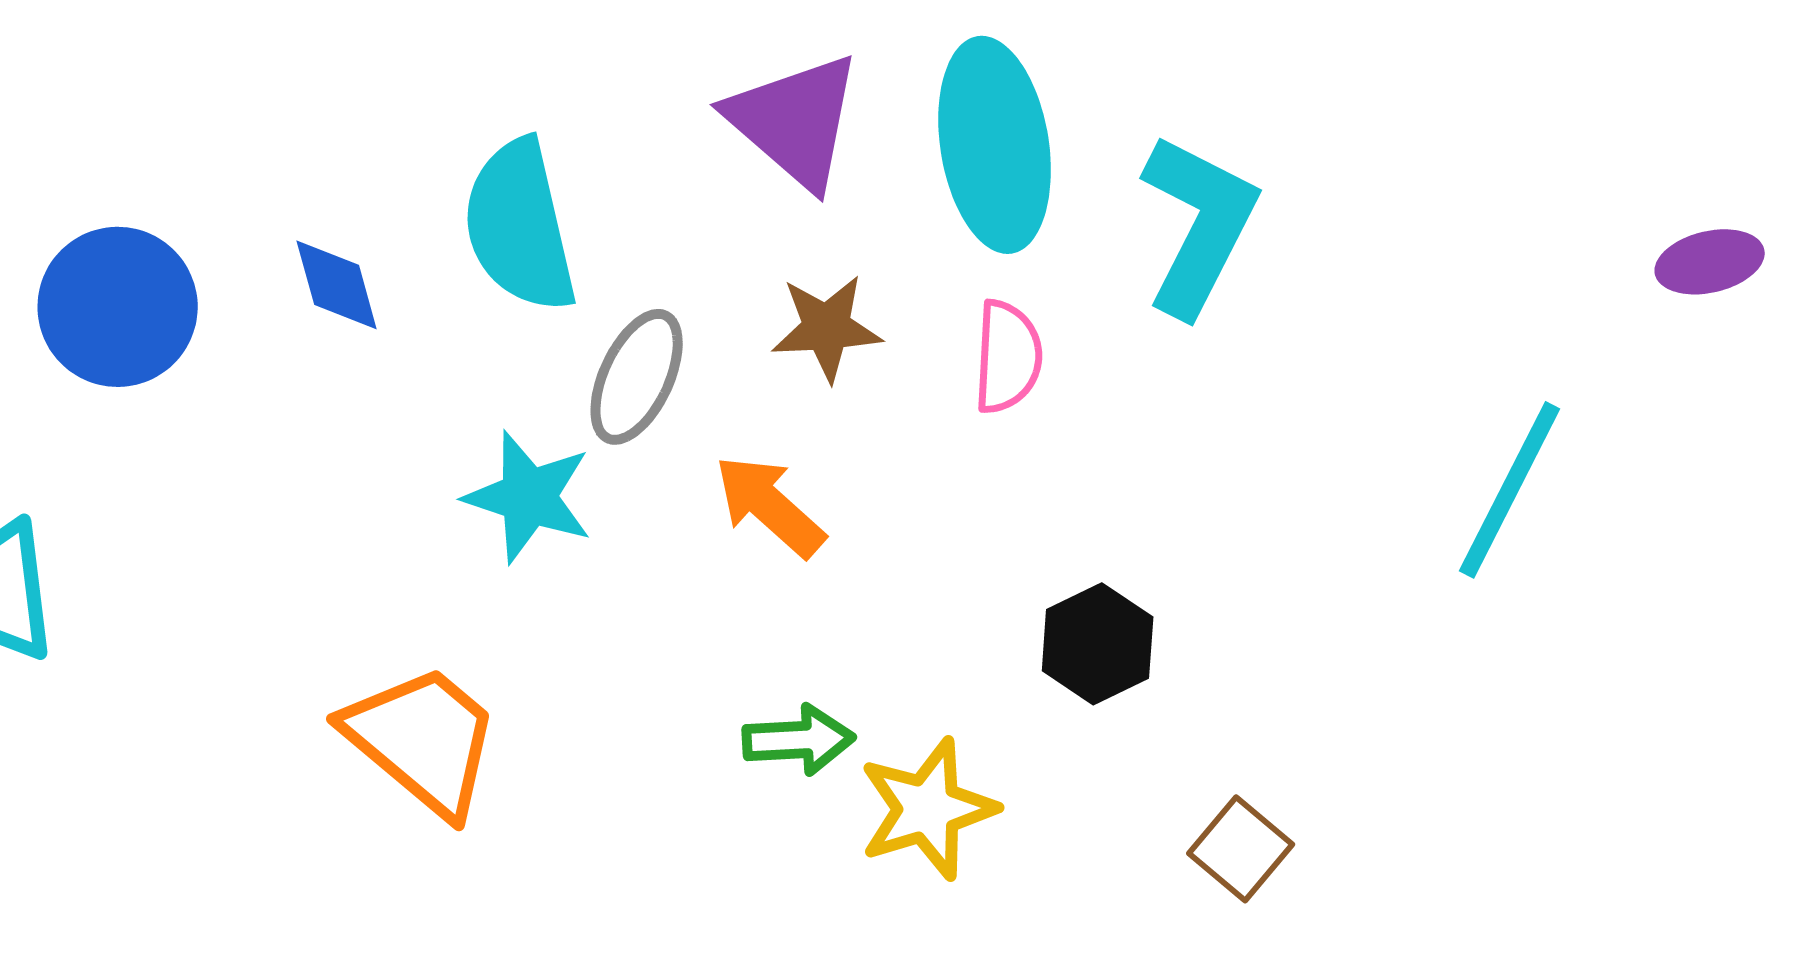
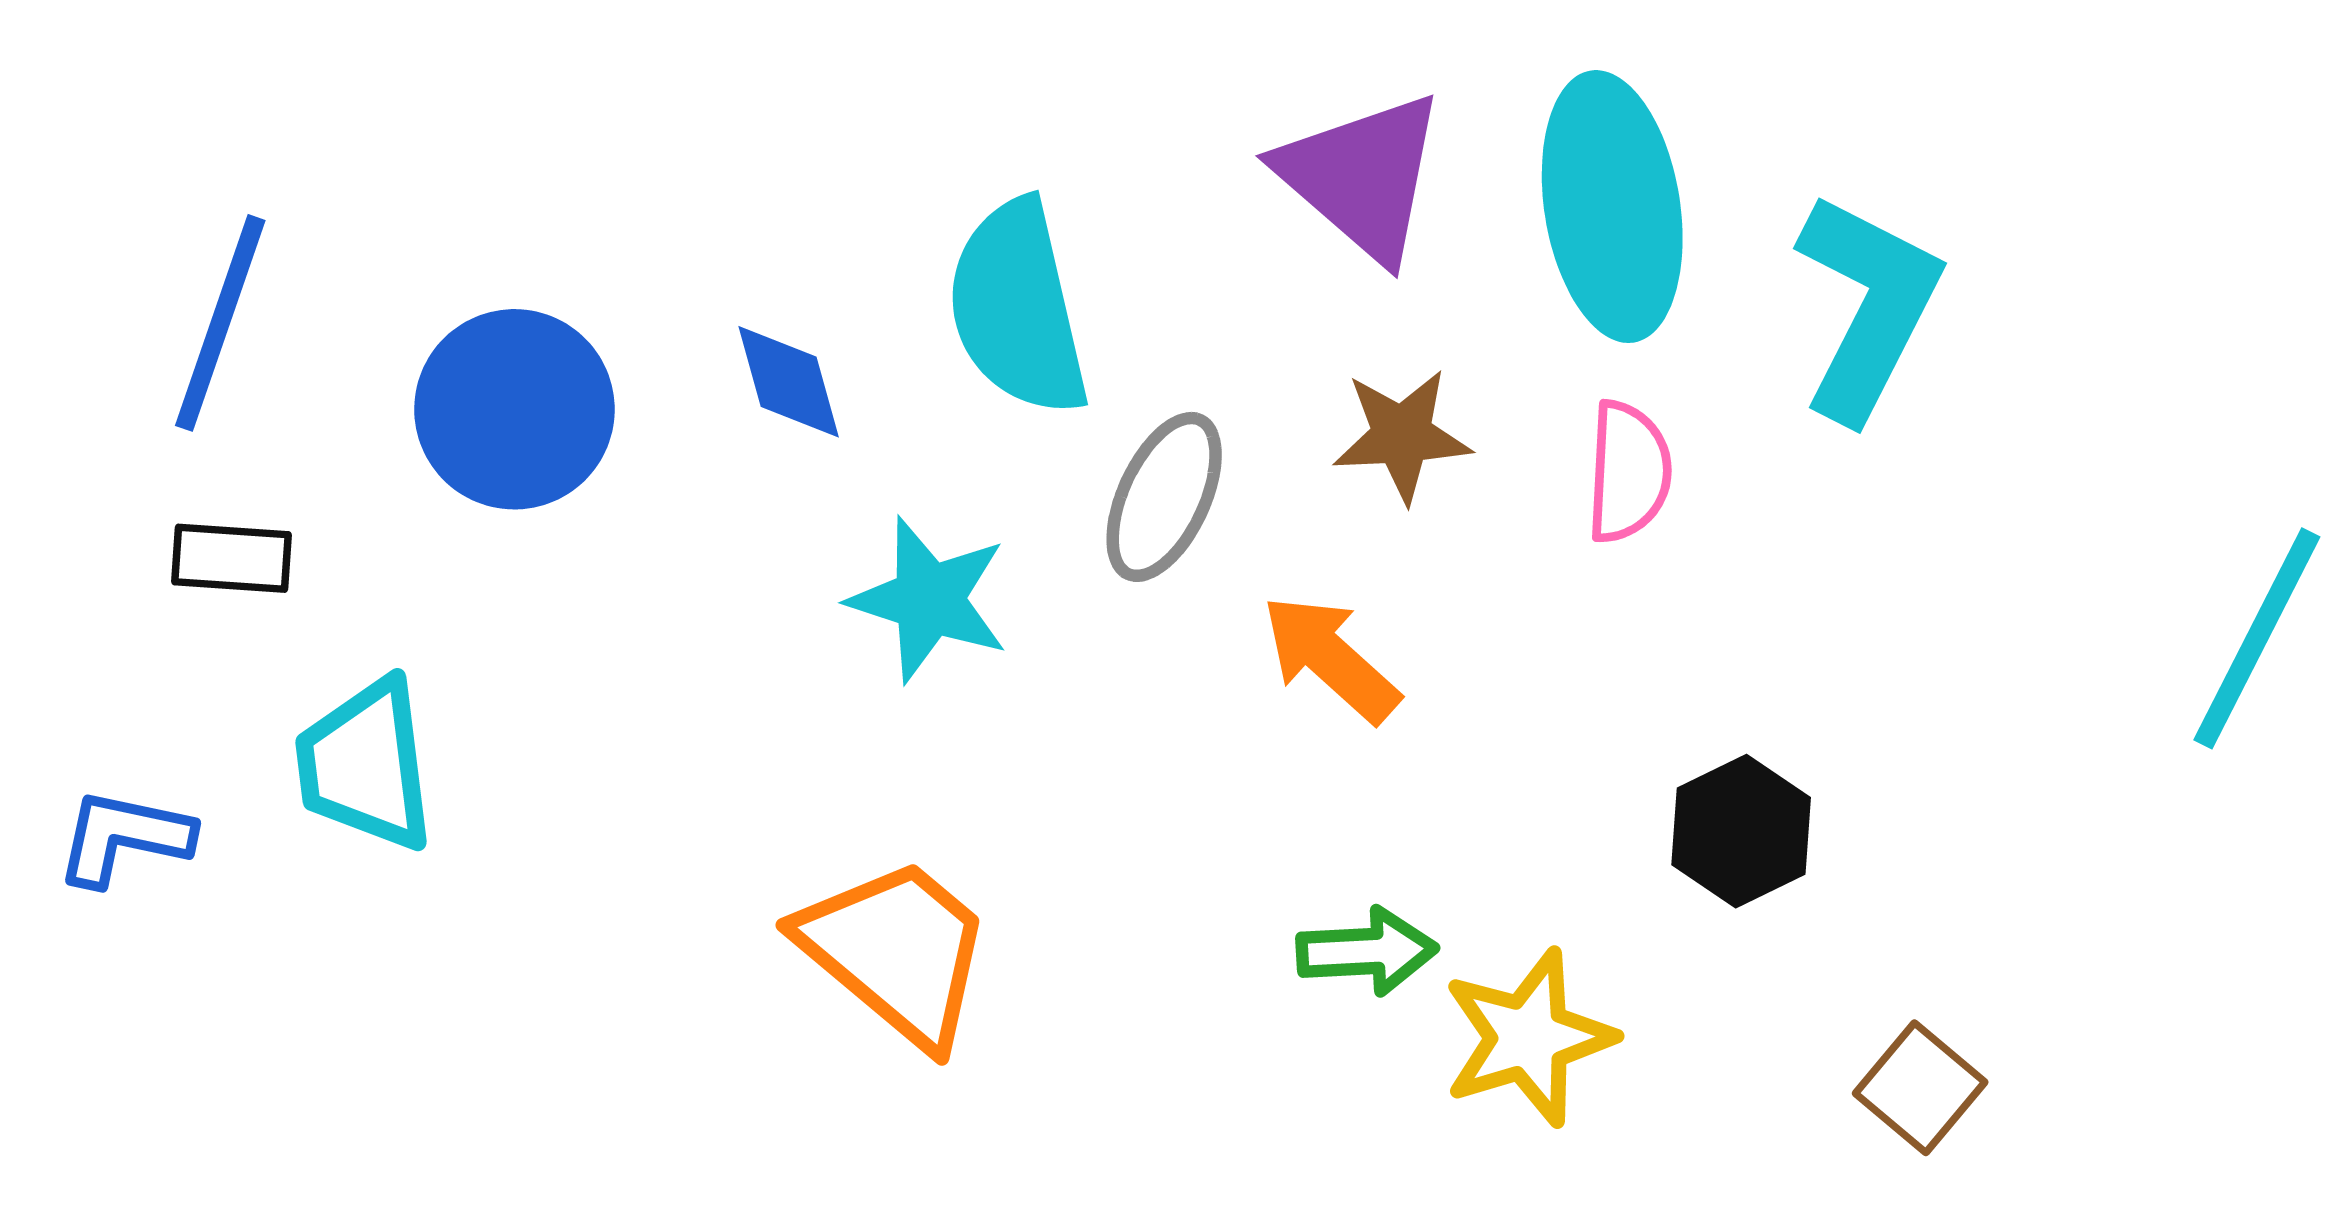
cyan star: (529, 497) -> (929, 600), moved

